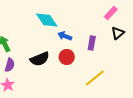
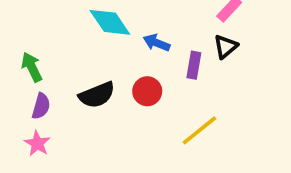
black triangle: (118, 33) -> (226, 47), moved
blue arrow: (65, 36) -> (157, 43), moved

